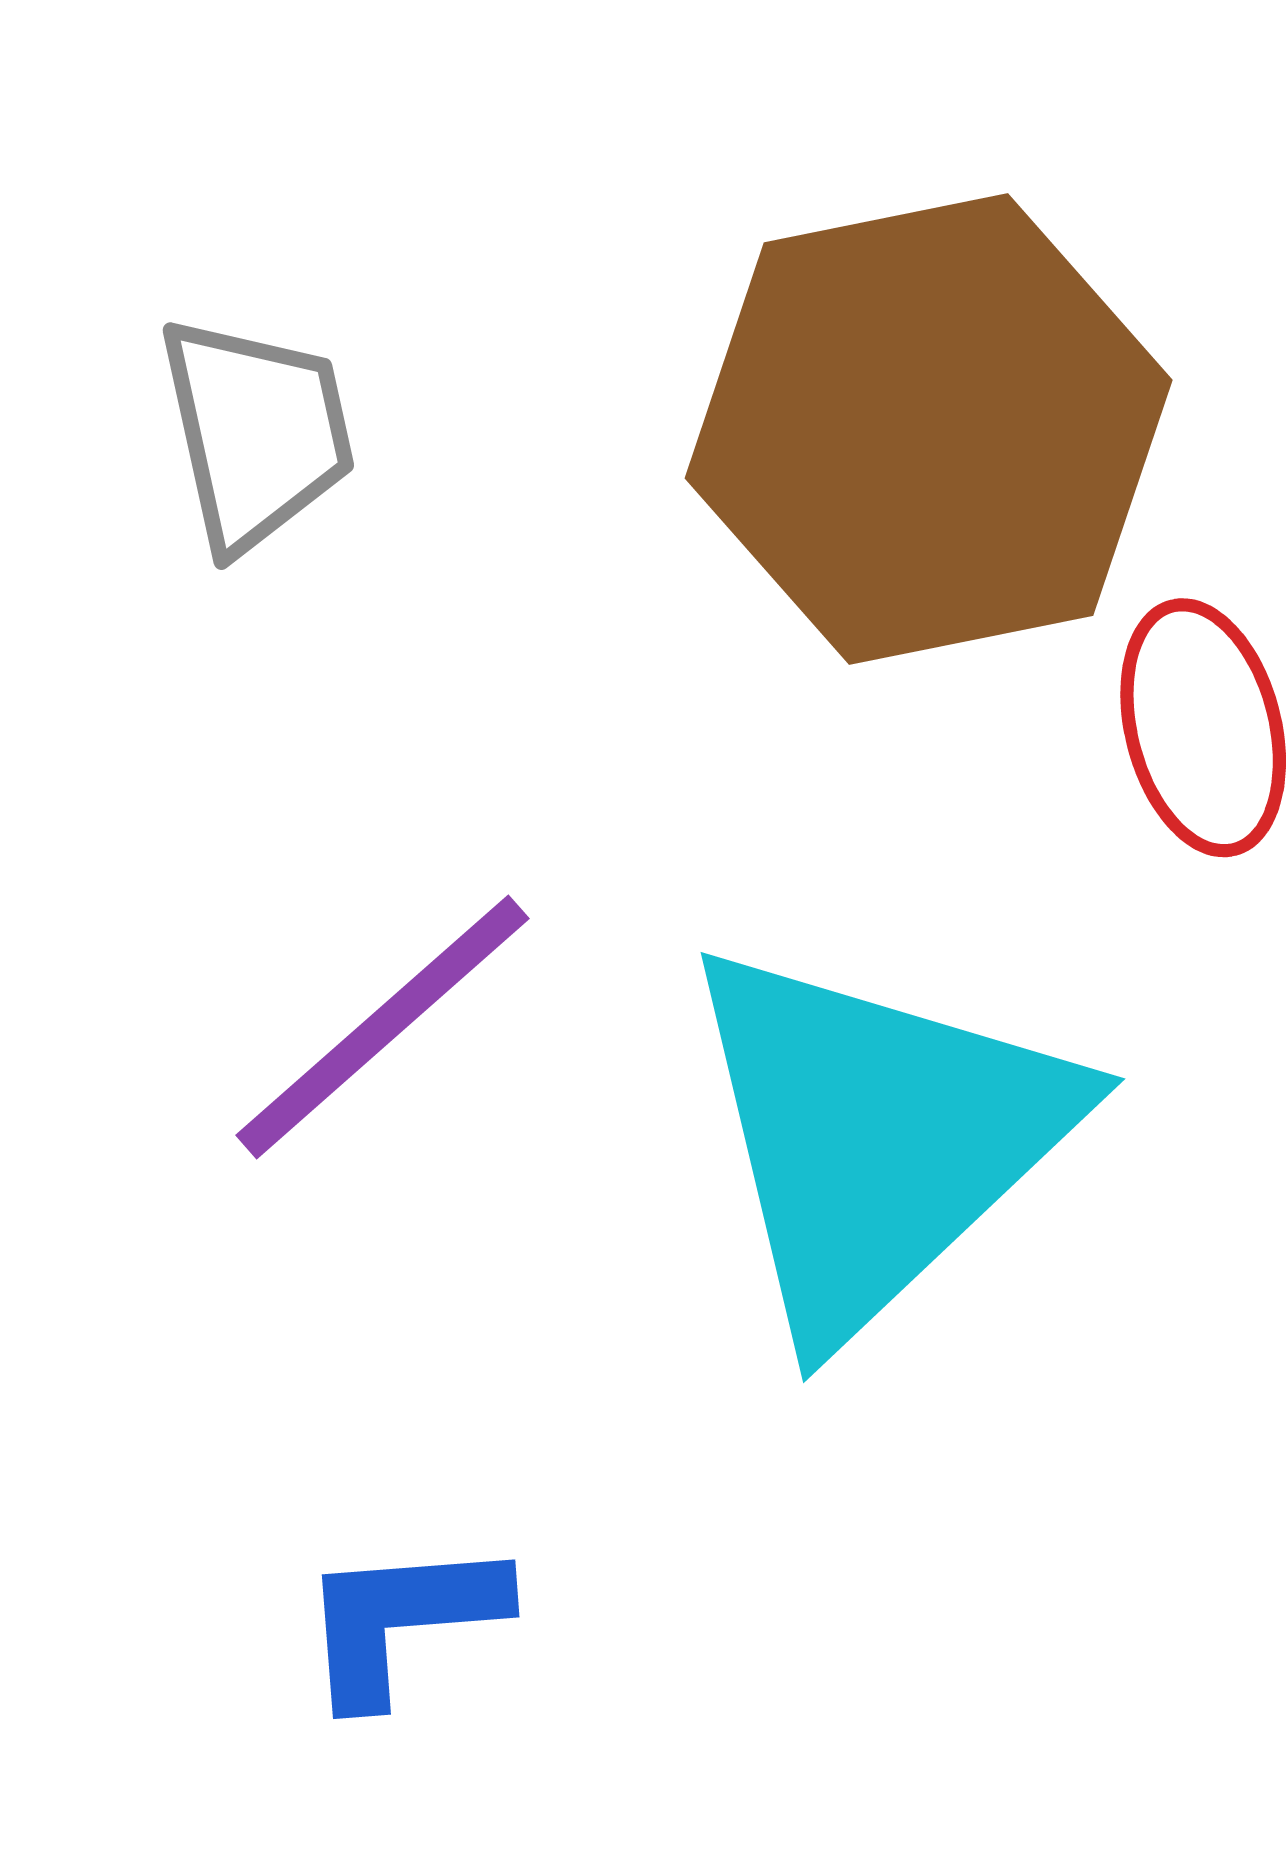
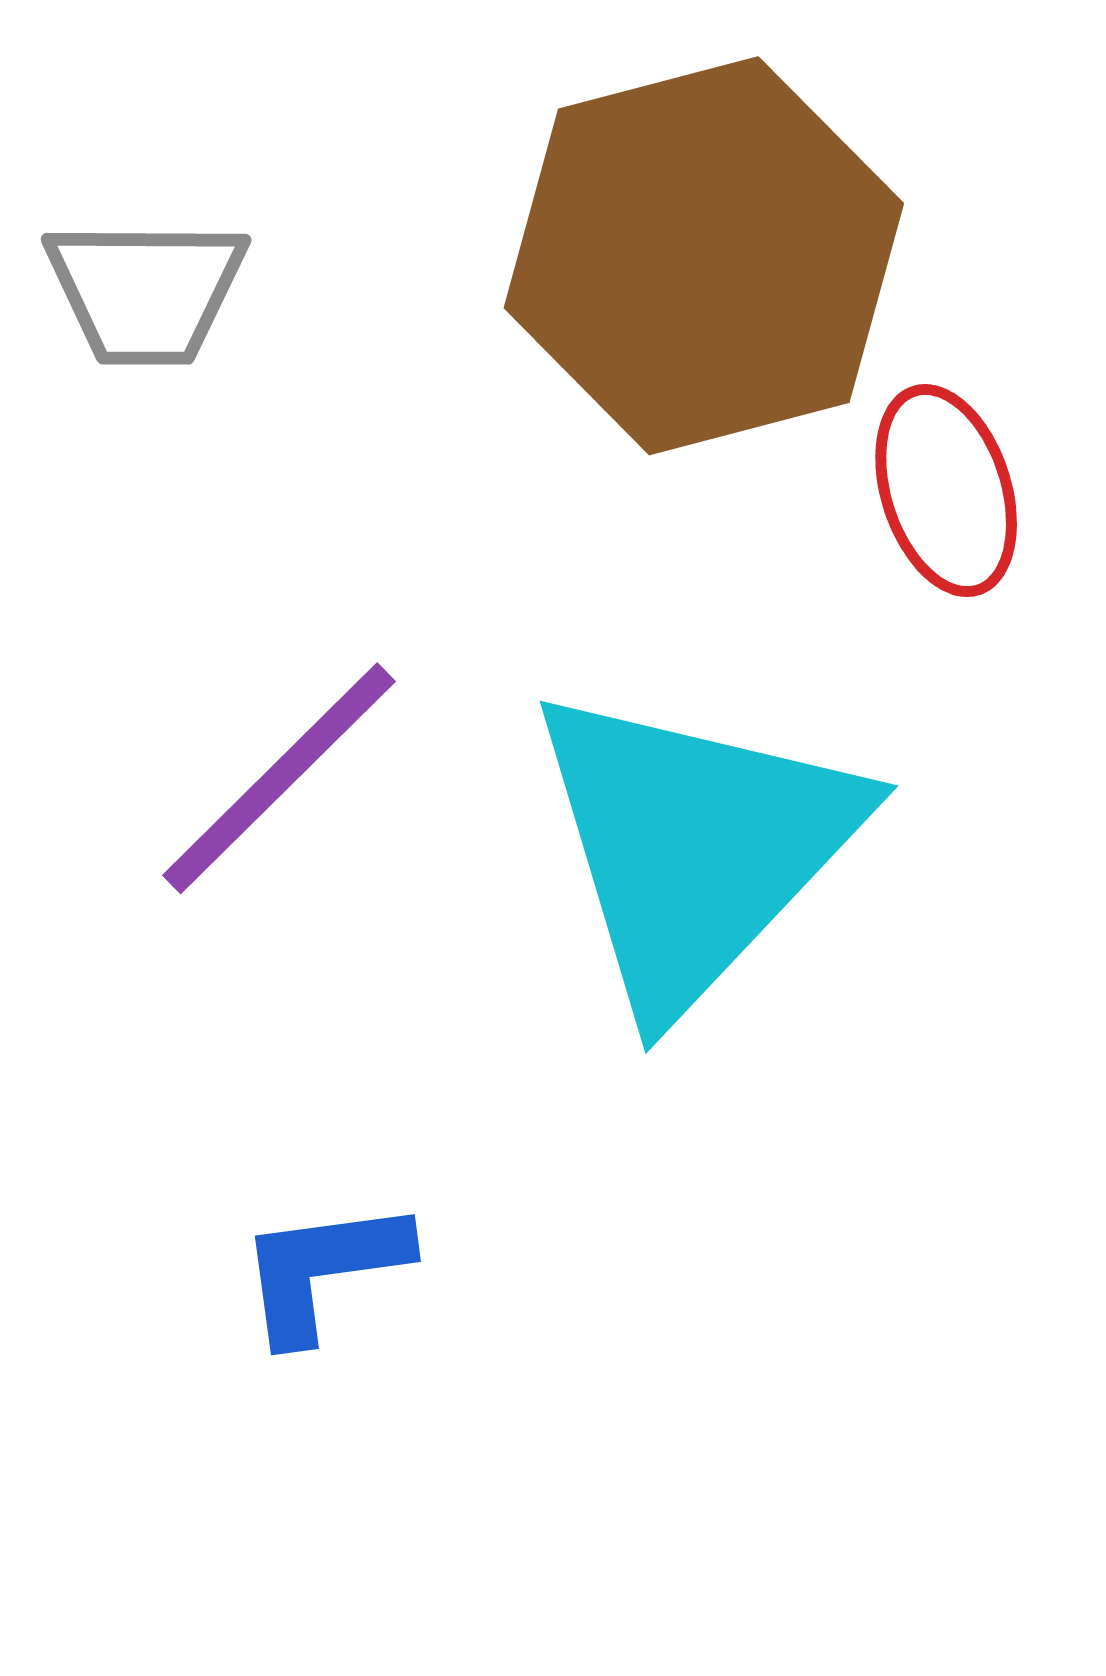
gray trapezoid: (256, 433) -> (146, 291), turned 106

